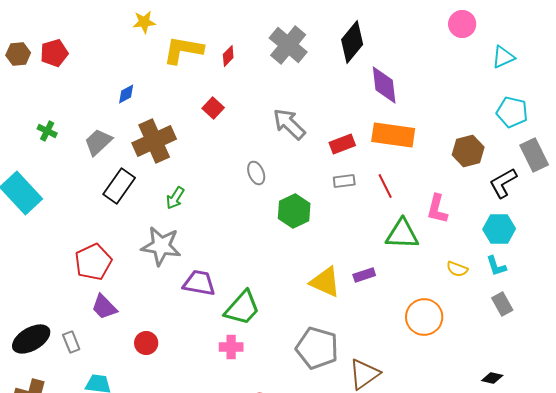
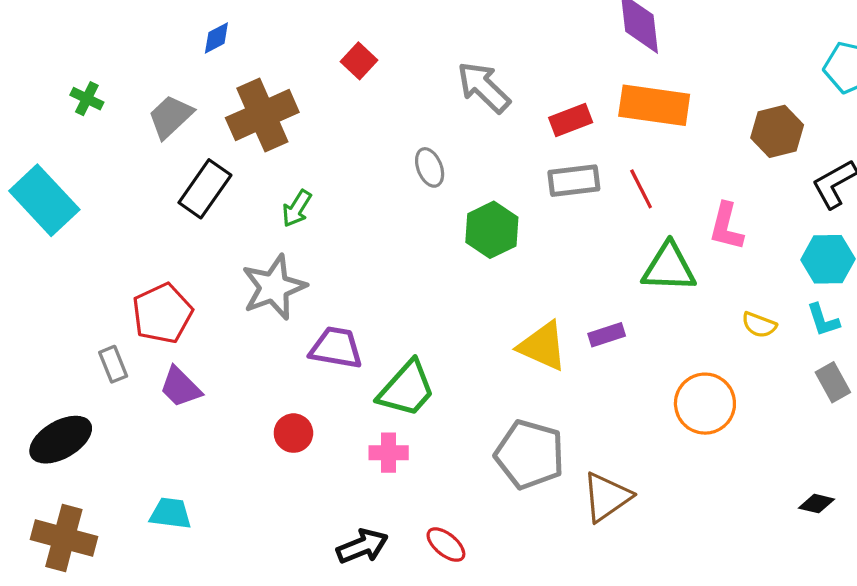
gray rectangle: (344, 181) -> (574, 181), size x1.4
gray star: (161, 246) -> (274, 287), turned -30
gray rectangle: (71, 342) -> (113, 364), moved
red circle: (146, 343) -> (293, 433), moved

